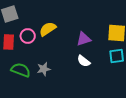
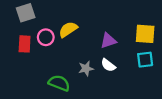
gray star: (44, 69) -> (86, 69), moved
green semicircle: (21, 70) -> (59, 83), moved

